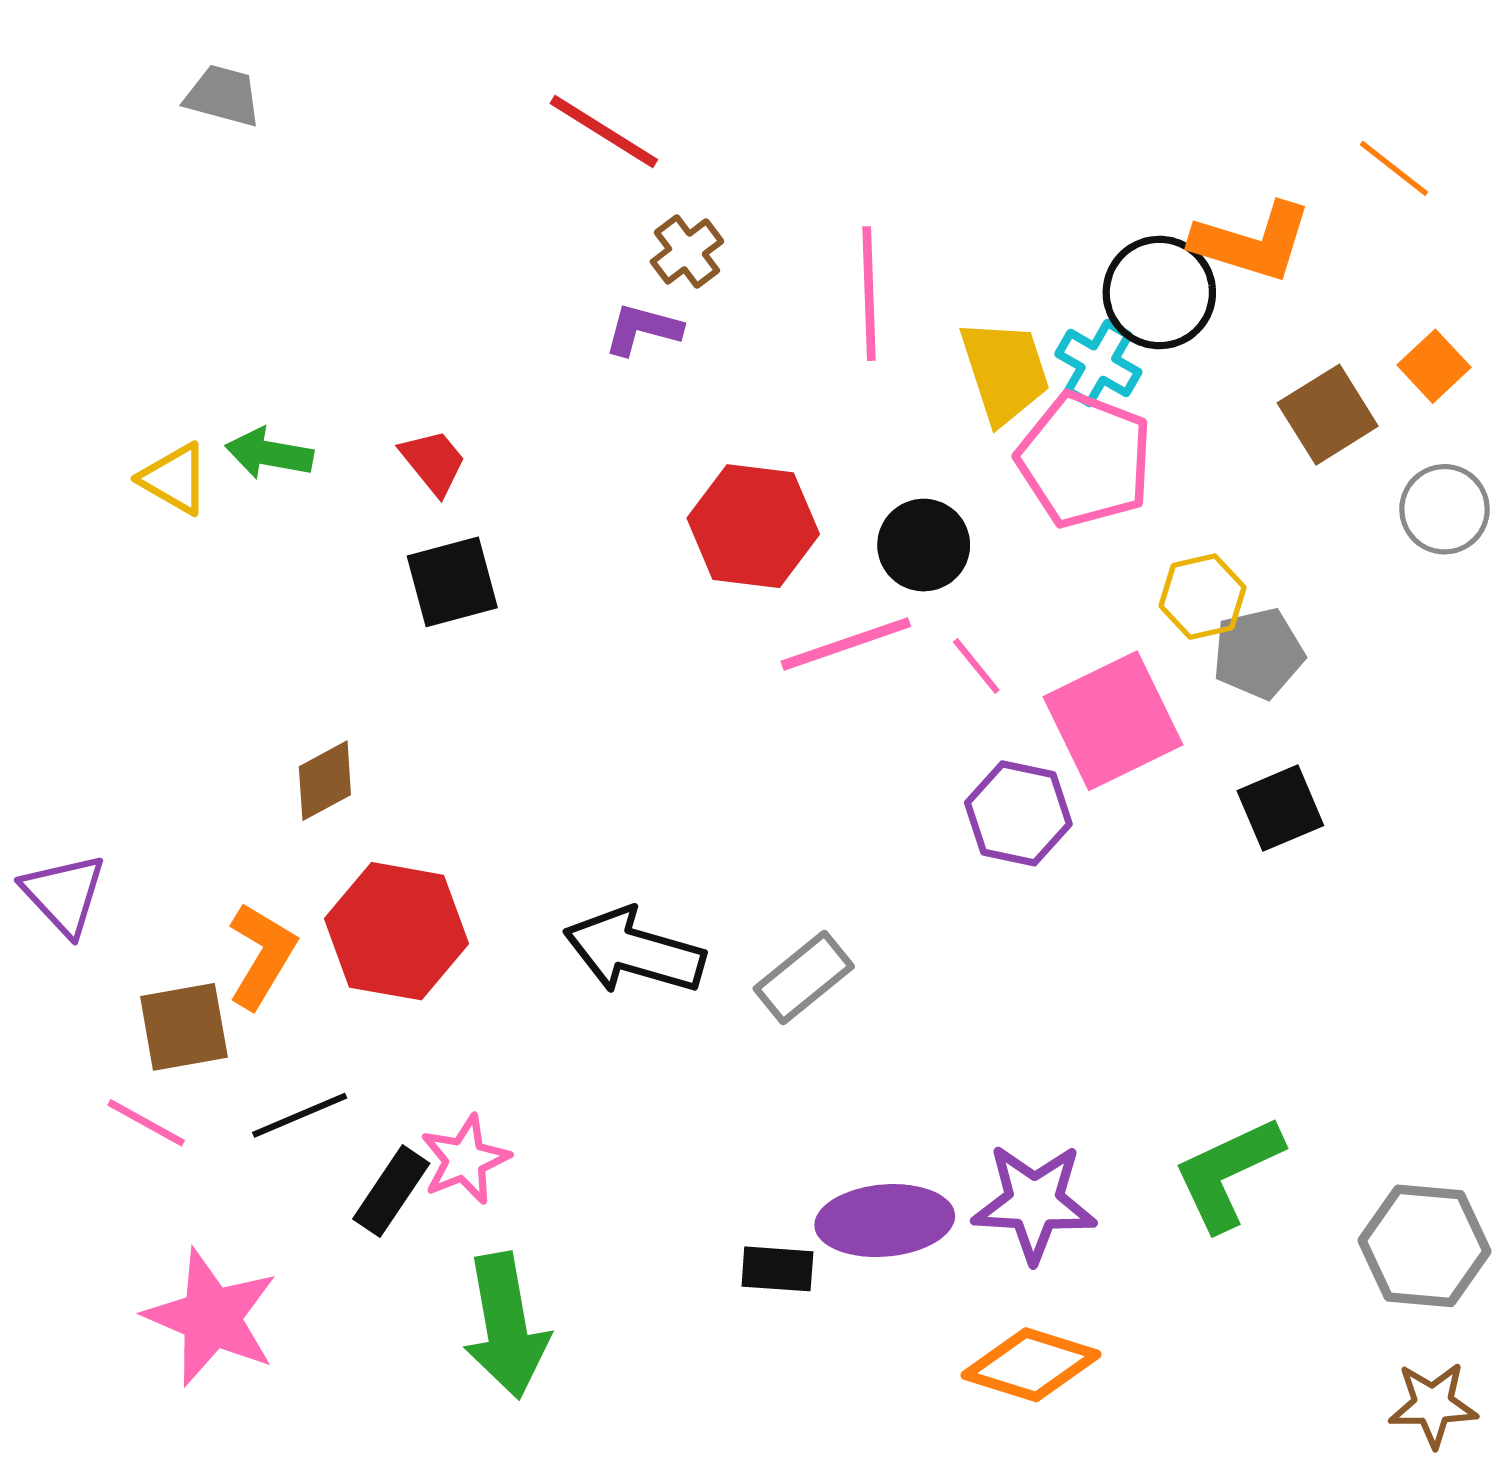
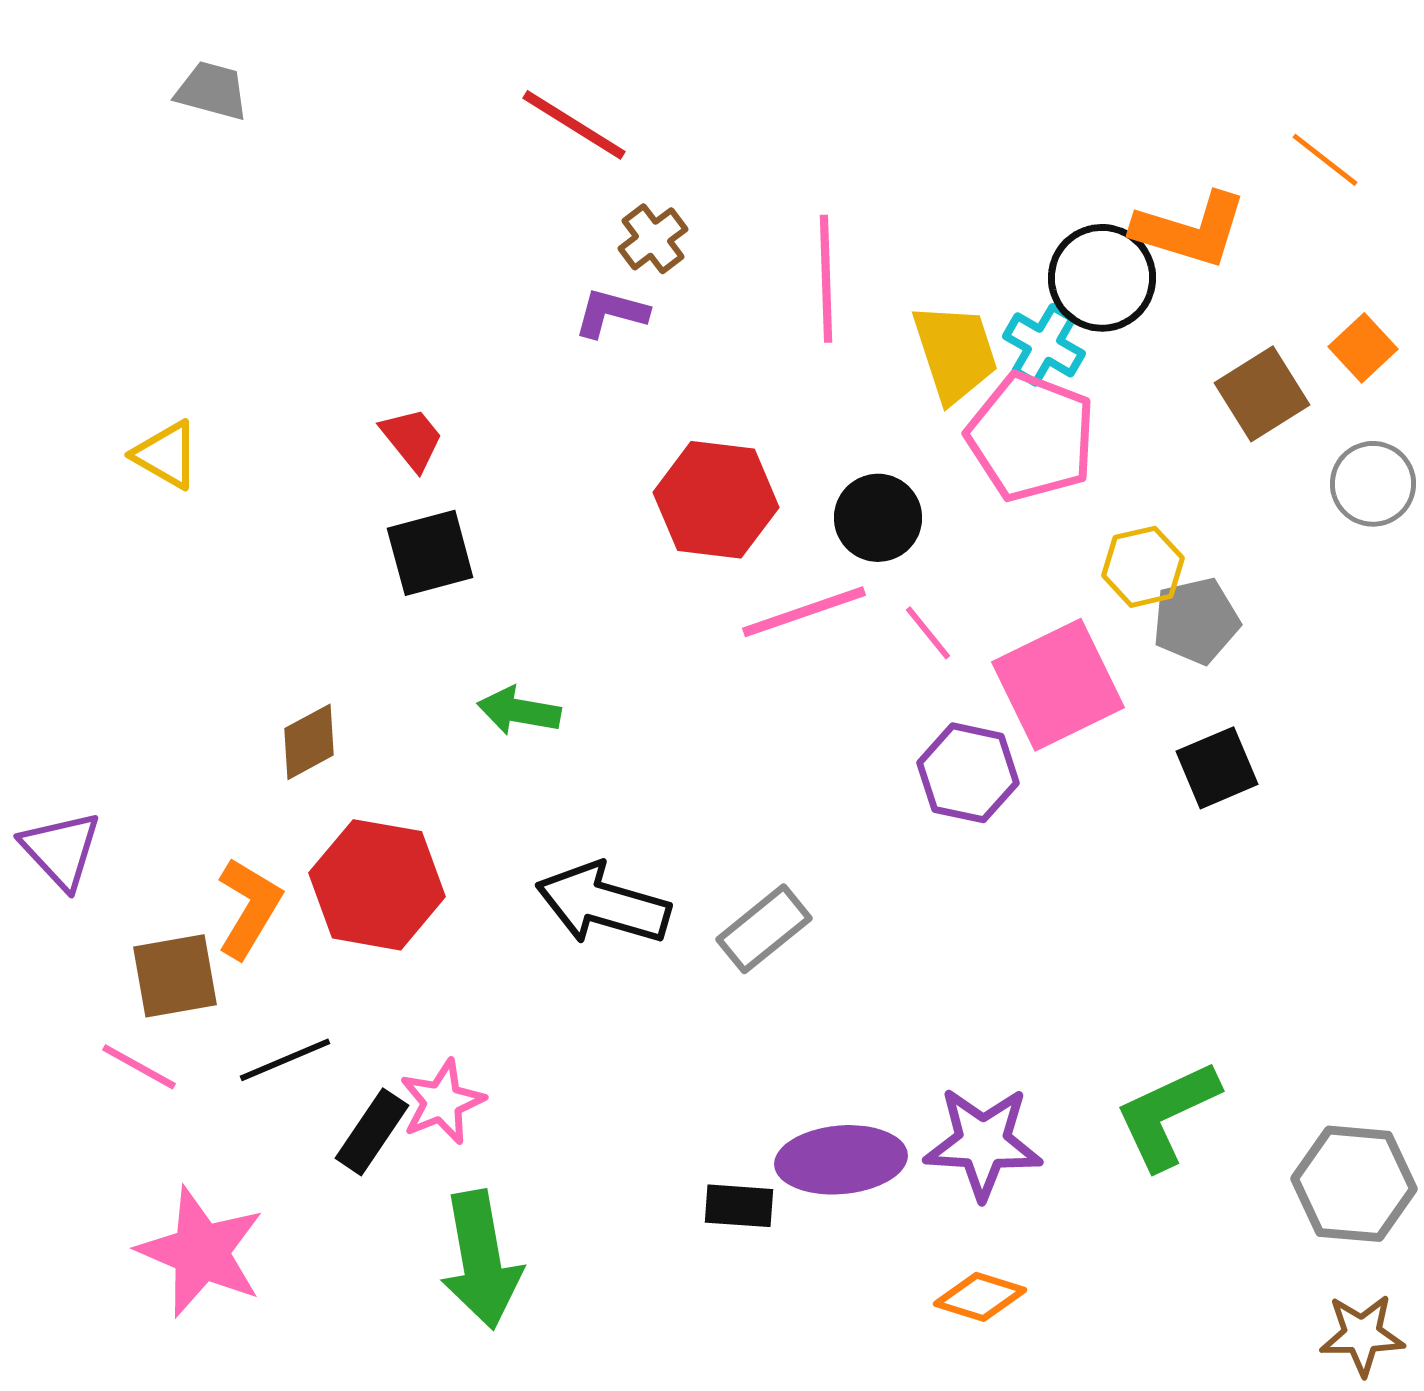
green arrow: (269, 453) -> (519, 711), moved
orange diamond: (1031, 1365) -> (980, 1297), size x0.7

